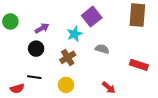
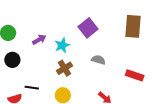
cyan star: (75, 34) -> (62, 45), moved
black circle: (36, 49) -> (12, 60), moved

